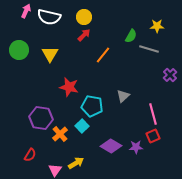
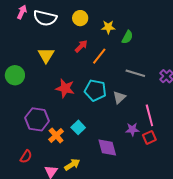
yellow star: (157, 26) -> (108, 27), moved
red arrow: (84, 35) -> (81, 46), moved
gray line: (149, 49) -> (135, 73), moved
green circle: (19, 50) -> (15, 75), moved
cyan pentagon: (92, 106) -> (95, 90), moved
purple diamond: (111, 146) -> (107, 147), turned 45
purple star: (136, 147) -> (132, 129), moved

